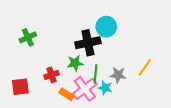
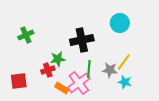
cyan circle: (106, 27) -> (120, 23), moved
green star: (75, 63) -> (58, 59), moved
yellow line: (145, 67) -> (124, 62), moved
cyan star: (105, 88) -> (125, 82), moved

